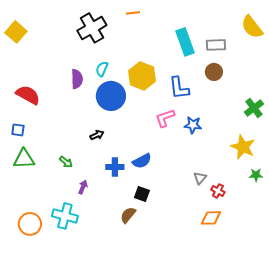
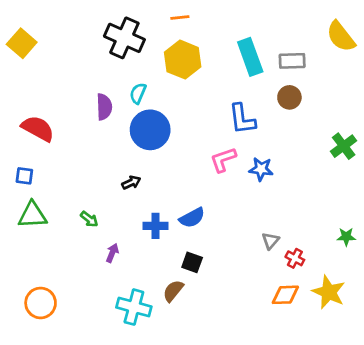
black cross: (92, 28) -> (124, 38), turned -36
yellow hexagon: (142, 76) -> (183, 60), moved
yellow star: (243, 147) -> (329, 292), moved
cyan cross: (65, 216) -> (134, 307), moved

